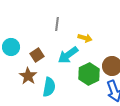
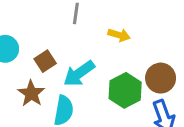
cyan arrow: (68, 55) -> (79, 73), moved

